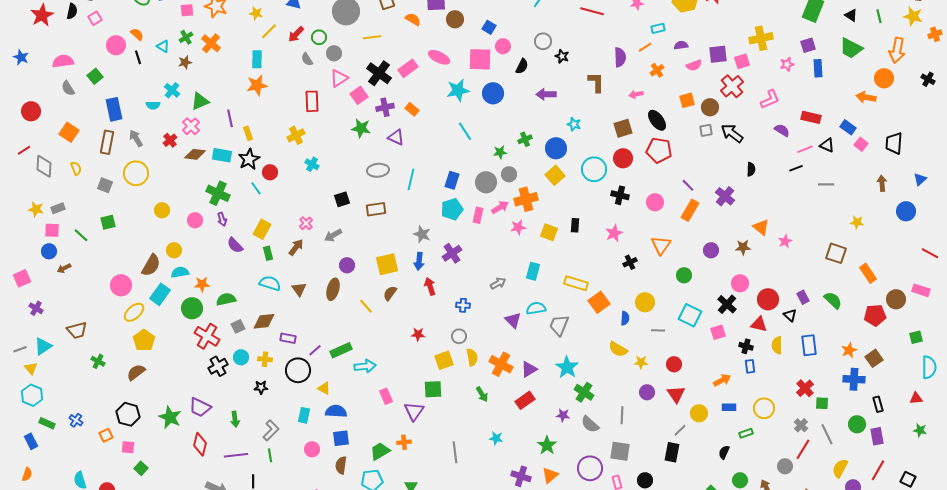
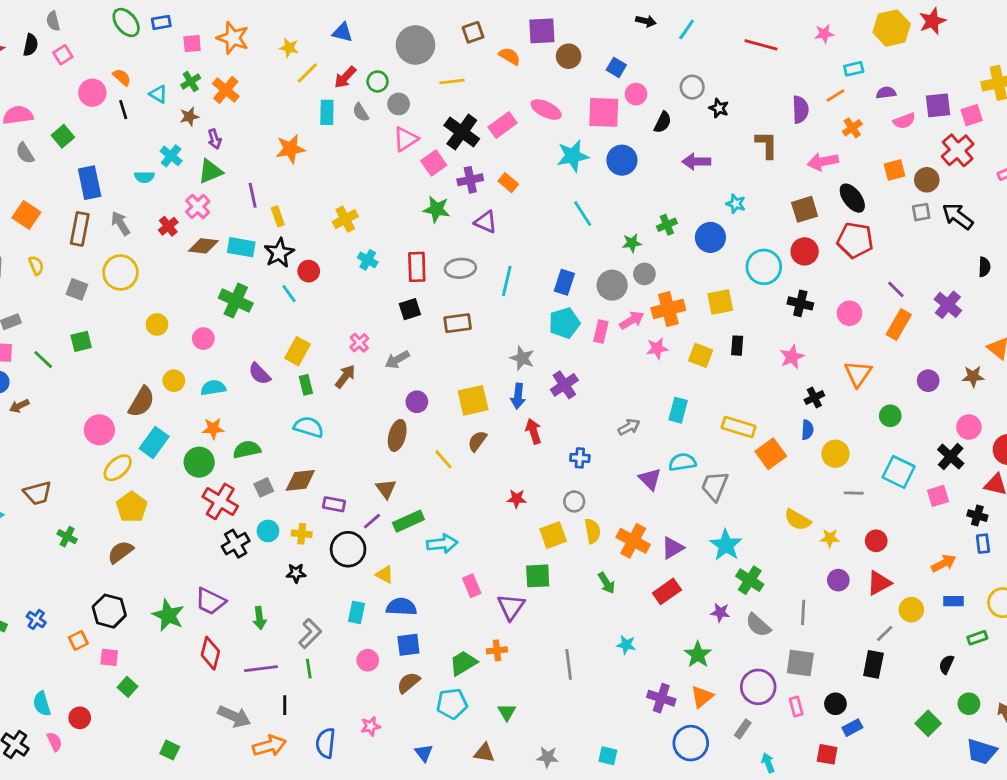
cyan rectangle: (257, 59) -> (327, 112), moved
pink arrow: (636, 94) -> (823, 162), size x1.5
red rectangle: (312, 101) -> (417, 267), moved
yellow square: (555, 175) -> (720, 302), moved, turned 30
purple arrow: (222, 219) -> (215, 139), moved
cyan semicircle: (180, 272) -> (213, 388), moved
brown triangle: (299, 289) -> (386, 489), moved
blue semicircle: (625, 318) -> (807, 430), moved
red triangle: (676, 394) -> (879, 583), turned 36
brown semicircle: (341, 465) -> (408, 683), turned 42

